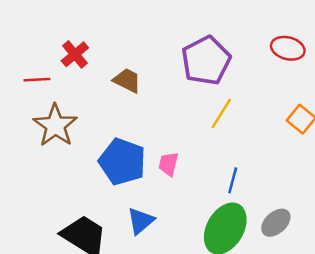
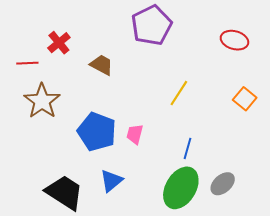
purple pentagon: (206, 61) -> (152, 25), moved

